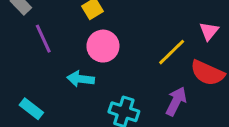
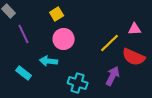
pink triangle: (209, 31) -> (135, 29), turned 48
cyan rectangle: (31, 109) -> (24, 73), moved

